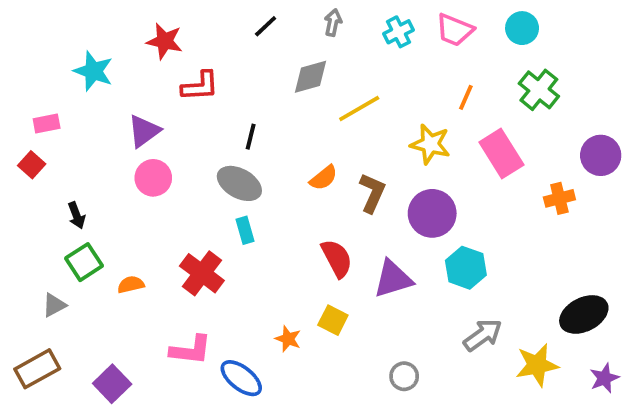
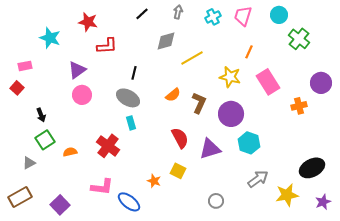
pink trapezoid: (455, 30) -> (243, 16), turned 85
green cross: (539, 90) -> (299, 39), moved

